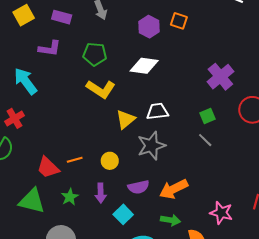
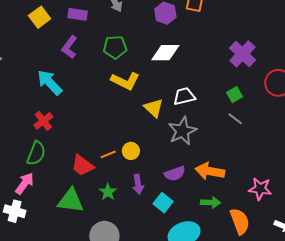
purple L-shape: (50, 48) -> (69, 47), turned 125
yellow triangle: (126, 119) -> (154, 108), turned -30
yellow circle: (110, 161) -> (131, 151), moved
orange arrow: (174, 189) -> (210, 171), turned 44

